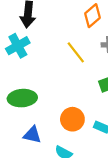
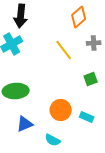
blue triangle: (32, 135) -> (25, 124), turned -36

